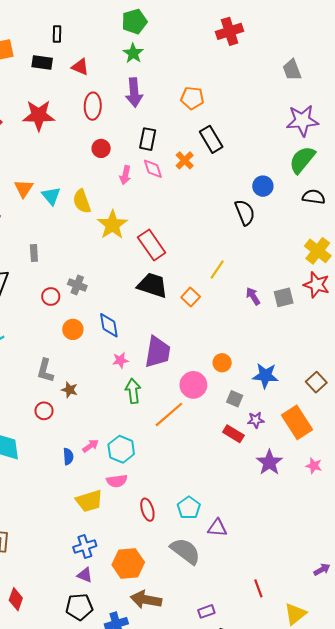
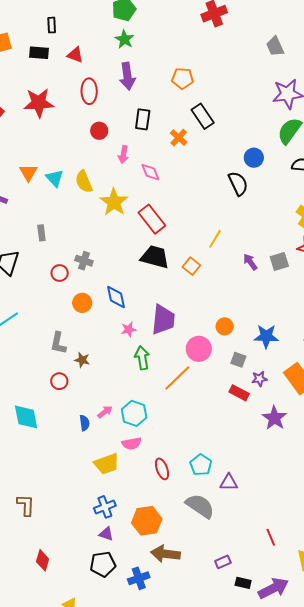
pink diamond: (153, 169) -> (150, 172), moved

